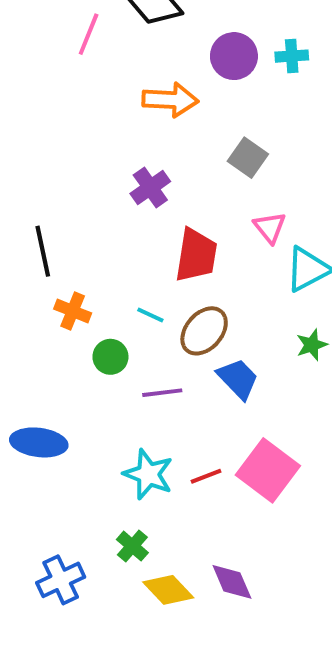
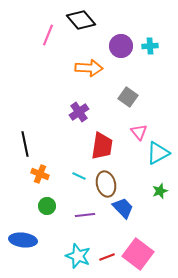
brown ellipse: (204, 331) -> (106, 184), turned -55
green circle: (110, 357) -> (47, 206), moved

